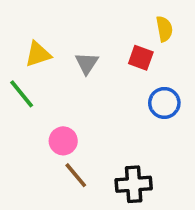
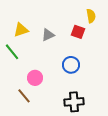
gray triangle: (87, 63) -> (48, 35), turned 32
blue circle: (164, 103) -> (71, 65), moved
brown line: (76, 175) -> (24, 96), moved

